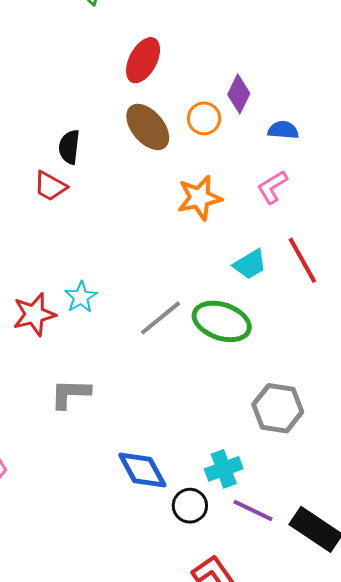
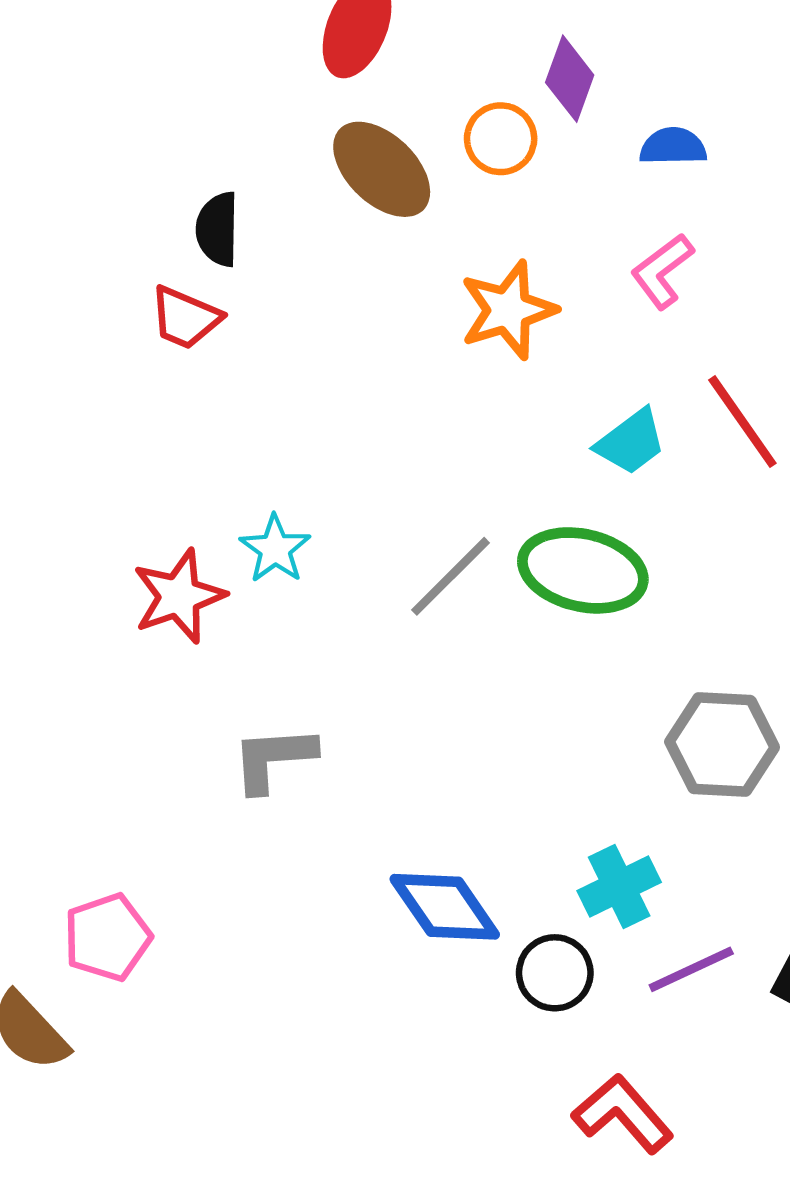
purple line: (253, 510) -> (691, 969), turned -45

